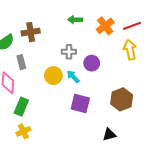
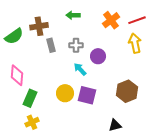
green arrow: (75, 20) -> (73, 15), moved
gray rectangle: (21, 62) -> (51, 45), moved
yellow circle: (53, 76) -> (65, 93), moved

